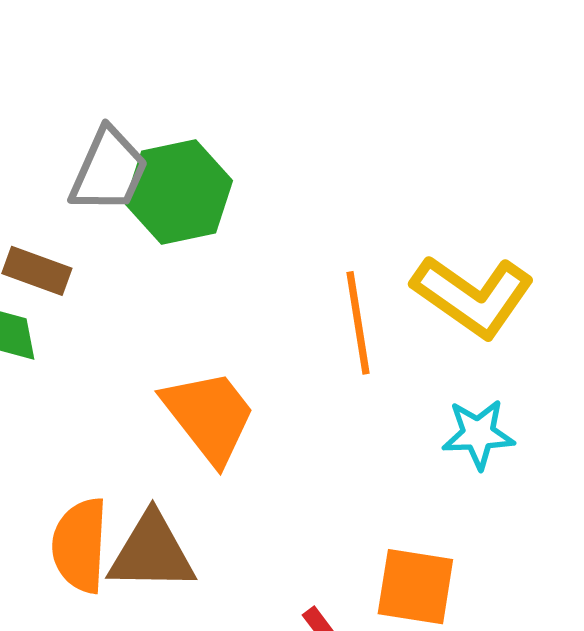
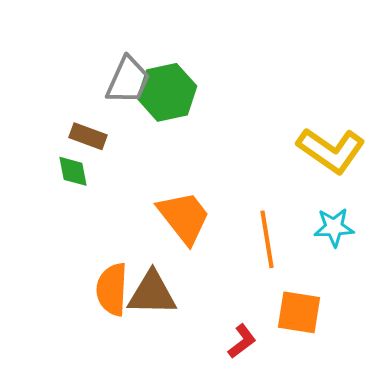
orange line: (358, 323) -> (267, 239), moved

